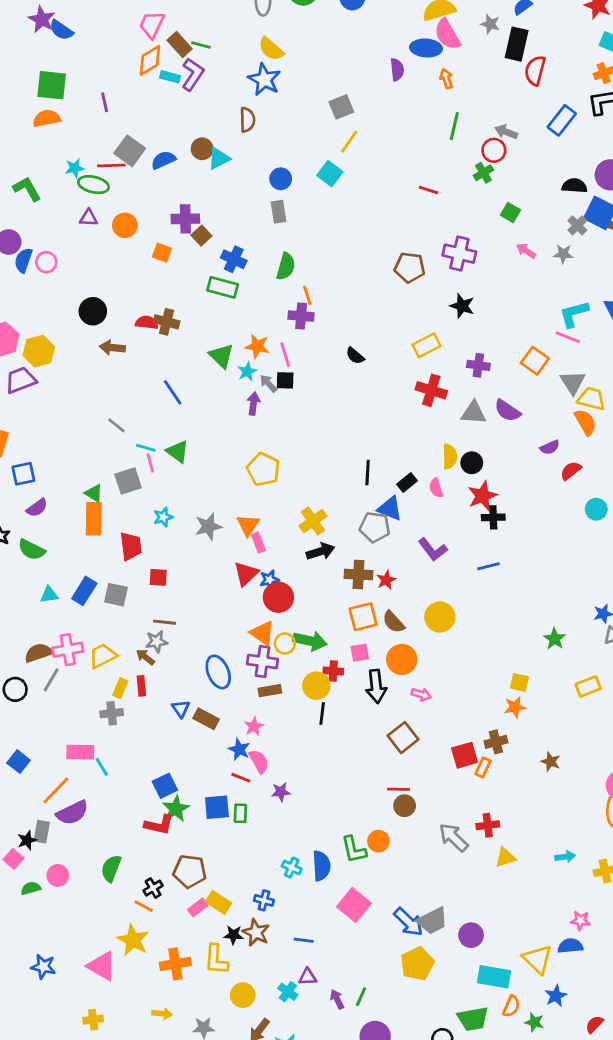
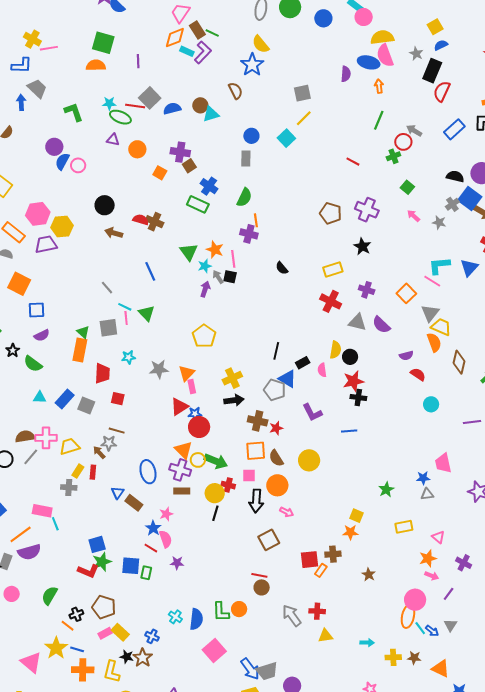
brown semicircle: (247, 120) -> (235, 91), turned -36
red semicircle: (571, 471) -> (418, 374), turned 63
blue line: (304, 940) -> (77, 649), moved

